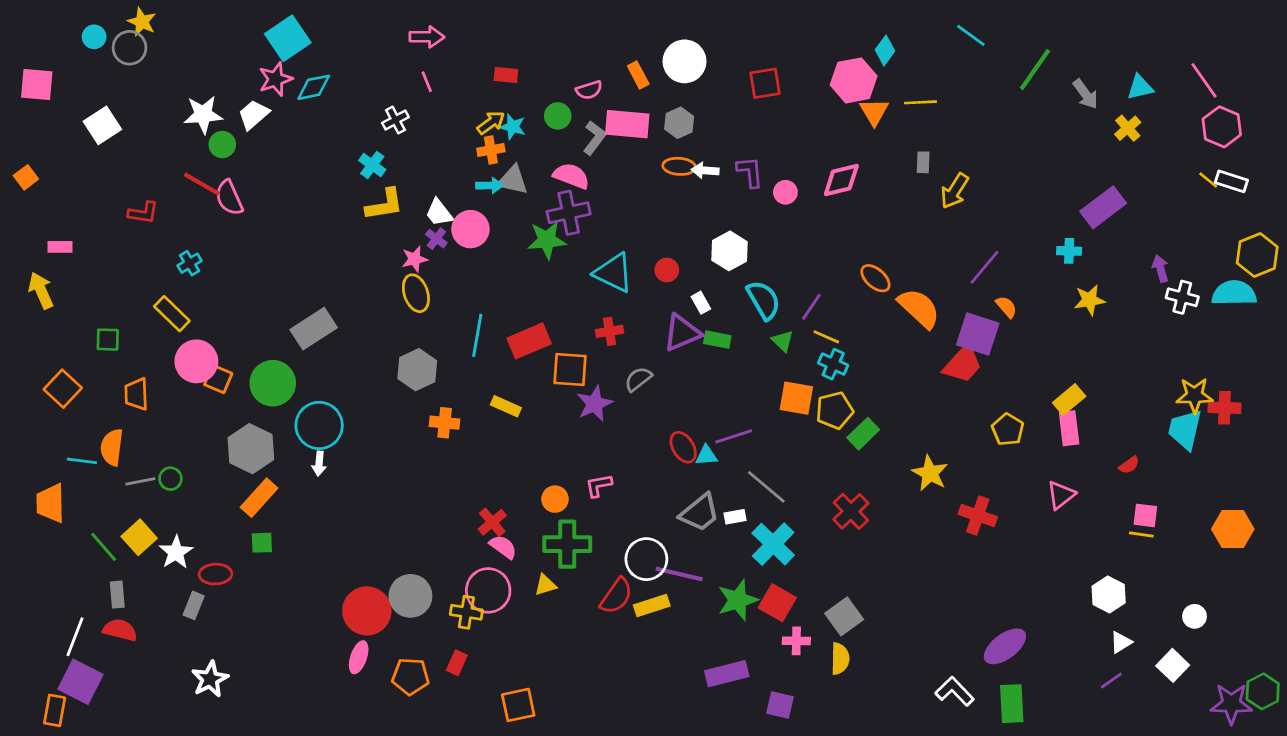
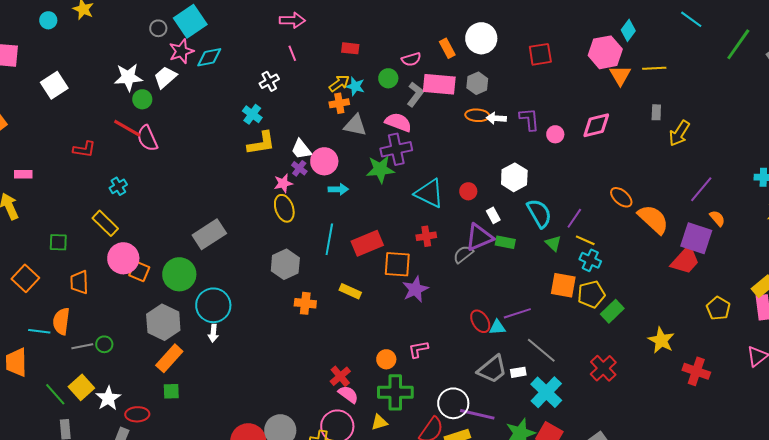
gray circle: (130, 48) -> (158, 28), moved, size x0.7
cyan arrow: (490, 185) -> (338, 189), moved
gray semicircle: (638, 379) -> (463, 254), moved

